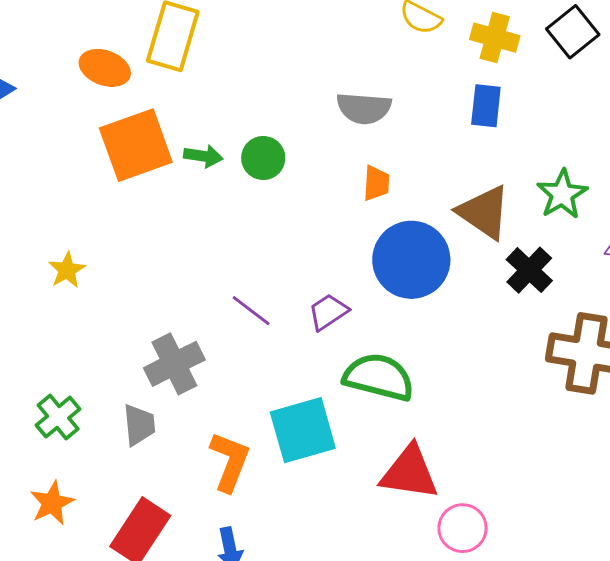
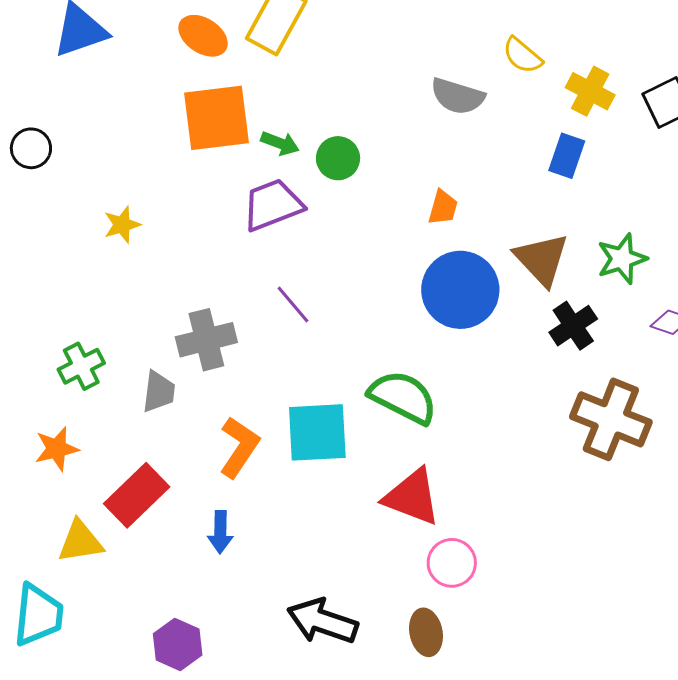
gray semicircle: (364, 108) -> (458, 96), moved
purple trapezoid: (328, 312) -> (273, 205), moved, size x1.5

